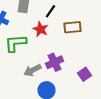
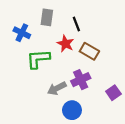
black line: (50, 11) -> (76, 24), turned -56
brown rectangle: (72, 27) -> (89, 51), moved, turned 36

